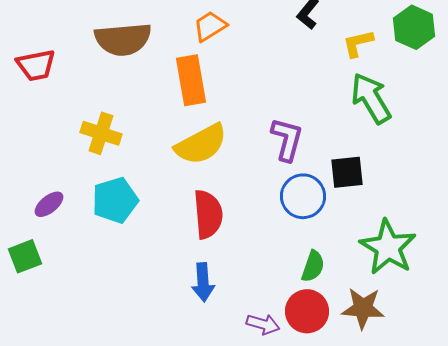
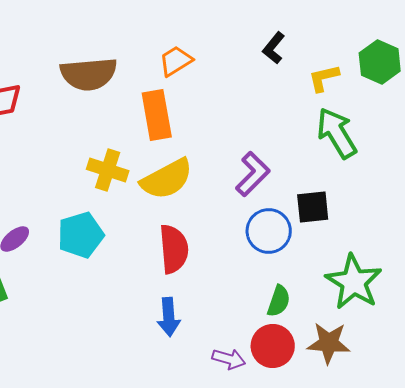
yellow cross: (101, 133) -> (108, 170), moved
purple L-shape: (287, 139) -> (253, 174), turned 30

